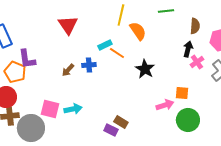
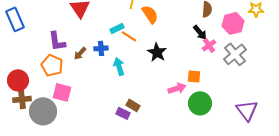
black arrow: (188, 49) -> (200, 32), turned 126
purple L-shape: (27, 59) -> (57, 41), moved
orange pentagon: (15, 72) -> (52, 65), moved
cyan arrow: (73, 109) -> (119, 66), moved, turned -96

